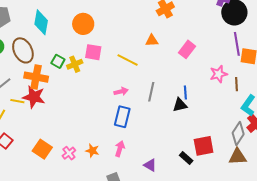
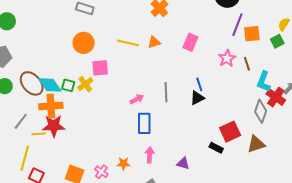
cyan diamond: (41, 22) -> (50, 85), moved, turned -30
purple line: (237, 44) -> (237, 25), turned 45
yellow line: (128, 60) -> (128, 43), moved
brown triangle: (238, 157) -> (256, 144), moved

